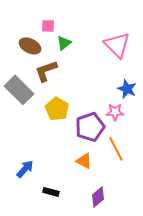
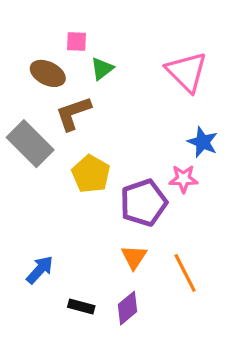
orange line: (116, 149) -> (185, 273), moved
orange triangle: (84, 161) -> (134, 257), turned 36
purple diamond: (98, 197) -> (128, 308), moved

